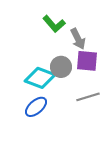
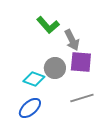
cyan diamond: (40, 78) -> (34, 79), size x0.7

